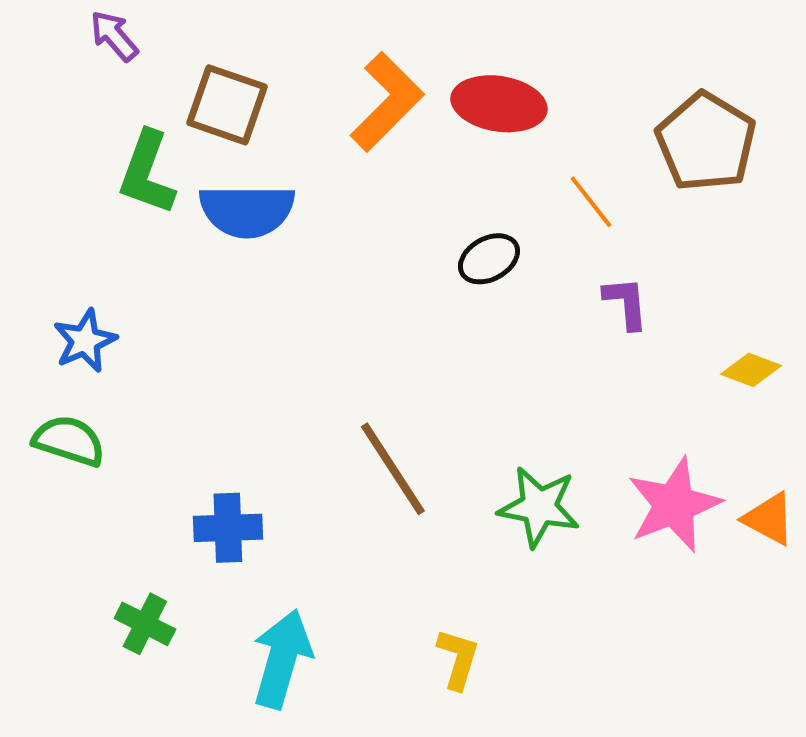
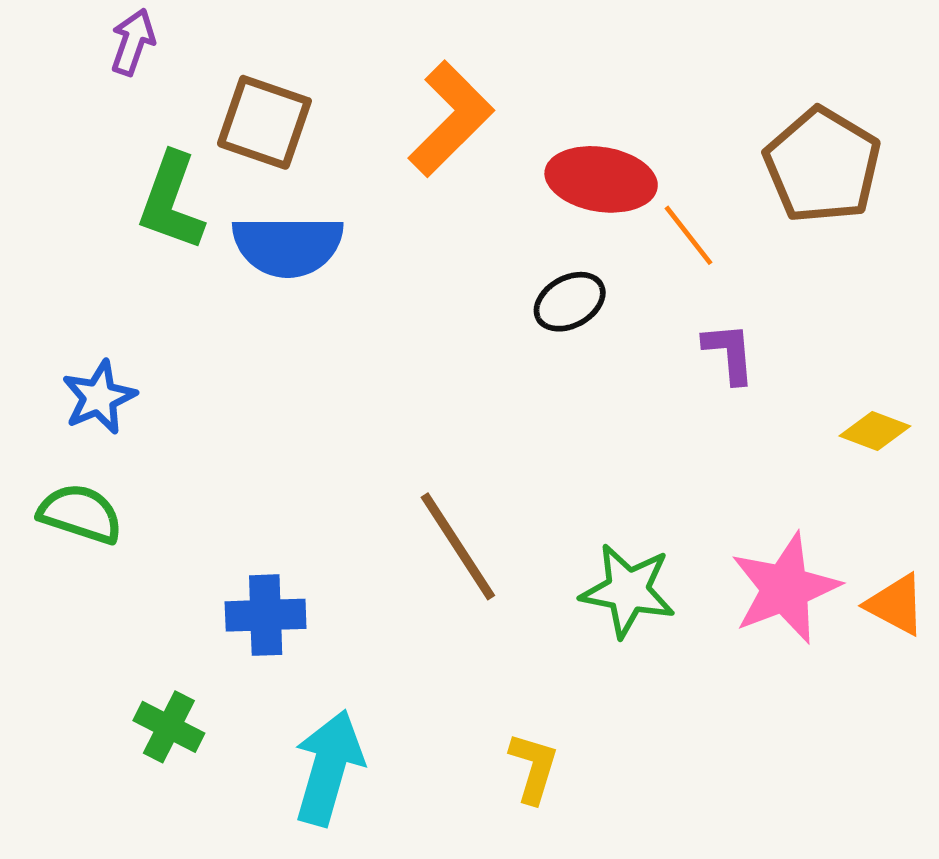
purple arrow: (114, 36) -> (133, 42), turned 60
red ellipse: (499, 104) -> (601, 179), moved

